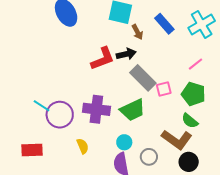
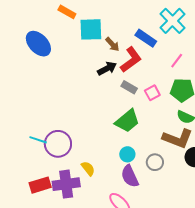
blue rectangle: (164, 24) -> (146, 38), moved
red L-shape: (103, 59) -> (131, 60), moved
gray rectangle: (143, 78) -> (129, 87), size x0.6
purple cross: (96, 109) -> (66, 184), moved

